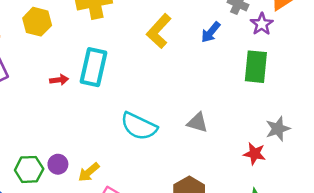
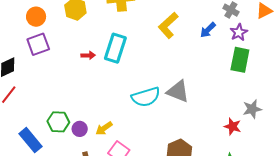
purple star: (262, 24) -> (239, 32), moved
gray triangle: (198, 123) -> (178, 91), moved, size x1.4
cyan semicircle: (139, 126) -> (146, 97), turned -48
purple circle: (58, 164) -> (80, 129), moved

